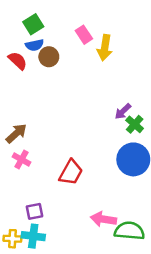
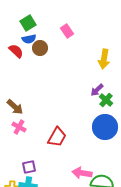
yellow arrow: (105, 48) -> (104, 59), moved
brown arrow: (16, 133) -> (15, 107), turned 84

